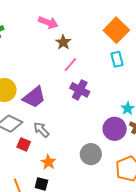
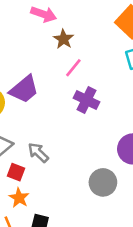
purple trapezoid: (34, 97) -> (24, 89), moved
orange star: (48, 162) -> (19, 198), moved

